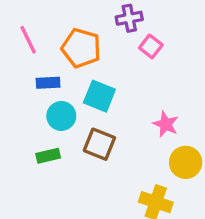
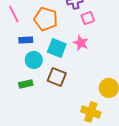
pink square: (151, 46) -> (88, 18), turned 32
pink star: (166, 124) -> (81, 43), moved

